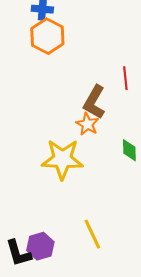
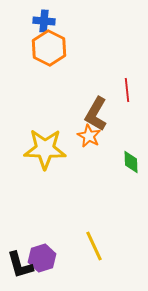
yellow star: (62, 159) -> (45, 149), moved

